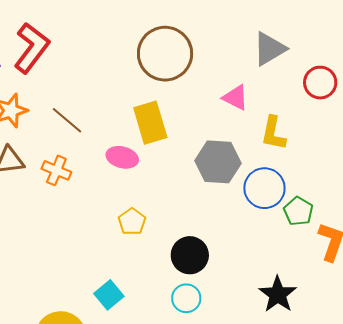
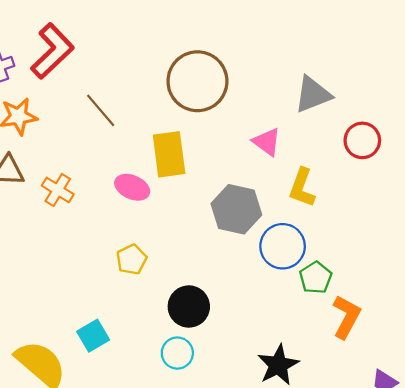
brown line: (67, 120) -> (101, 110), moved

